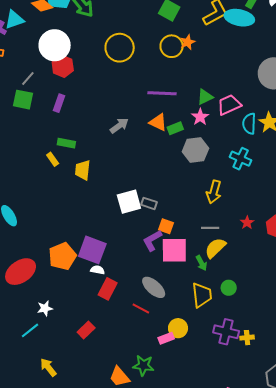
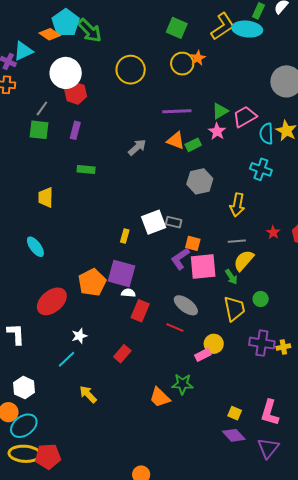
gray hexagon: (195, 150) -> (200, 181), moved
yellow rectangle: (53, 159) -> (125, 236), moved, turned 56
yellow trapezoid: (83, 170) -> (46, 197), moved

